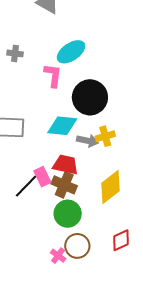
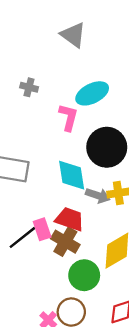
cyan diamond: (62, 126) -> (72, 175), turned 68
green circle: (68, 214) -> (84, 275), moved

